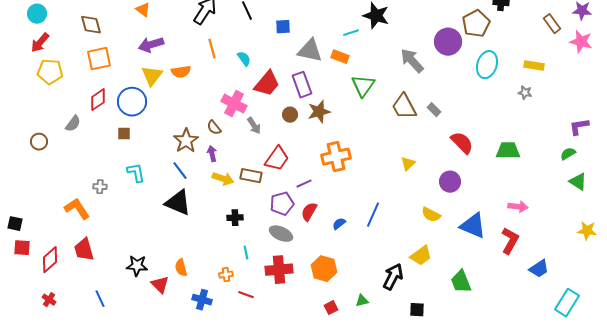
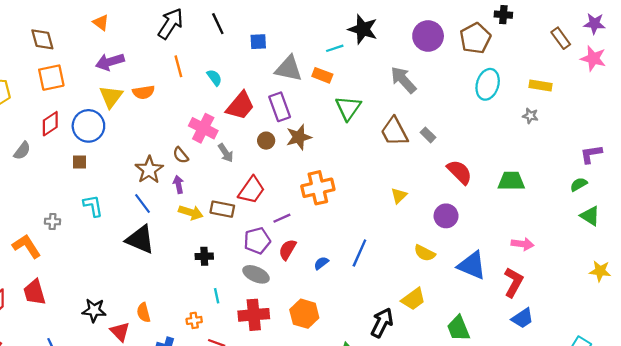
purple circle: (448, 42) -> (428, 36), moved
blue trapezoid: (539, 269) -> (522, 318), moved

